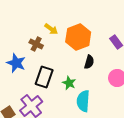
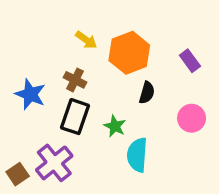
brown cross: (36, 44) -> (75, 80), moved

